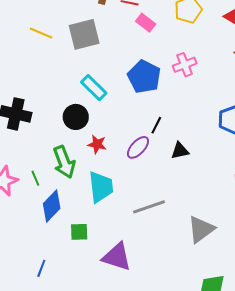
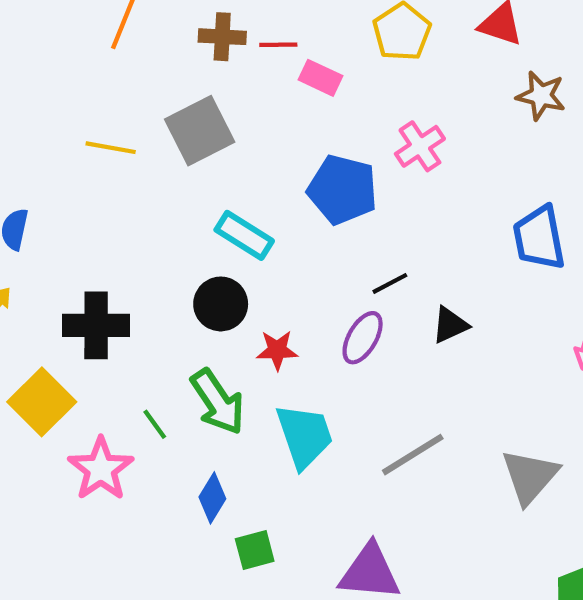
black line: (156, 125) -> (390, 283), turned 48
green line: (35, 178) -> (155, 424), moved
blue diamond: (52, 206) -> (212, 498), size x0.7
green square: (79, 232) -> (255, 550), moved

